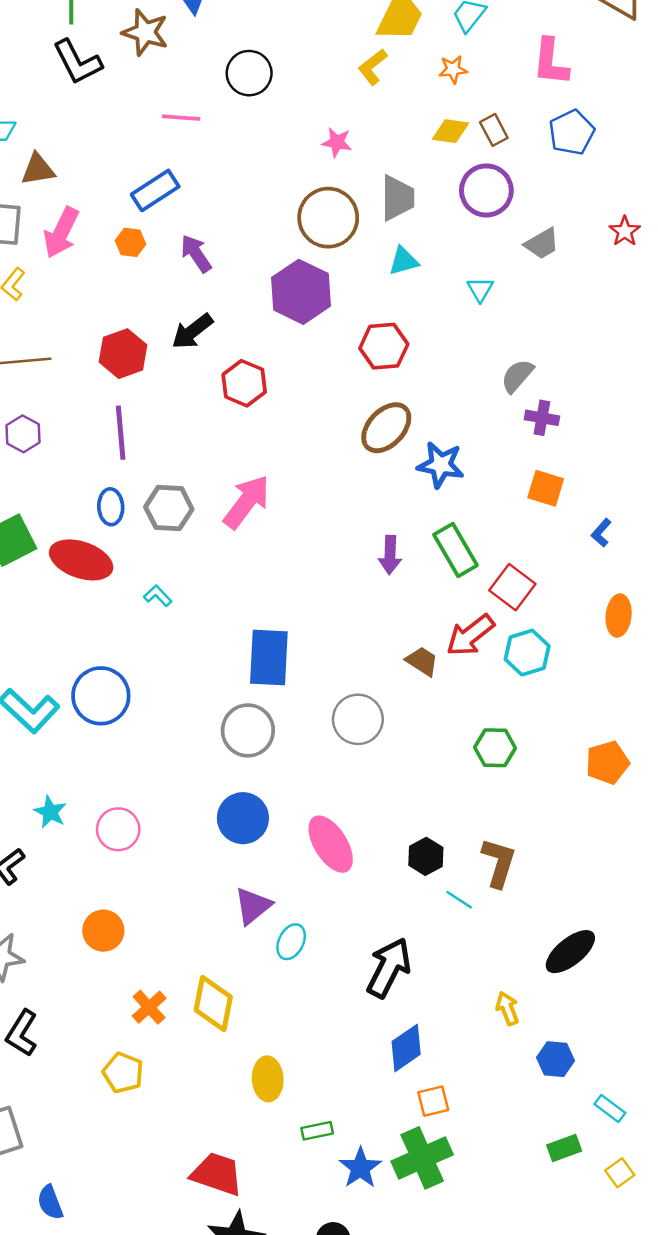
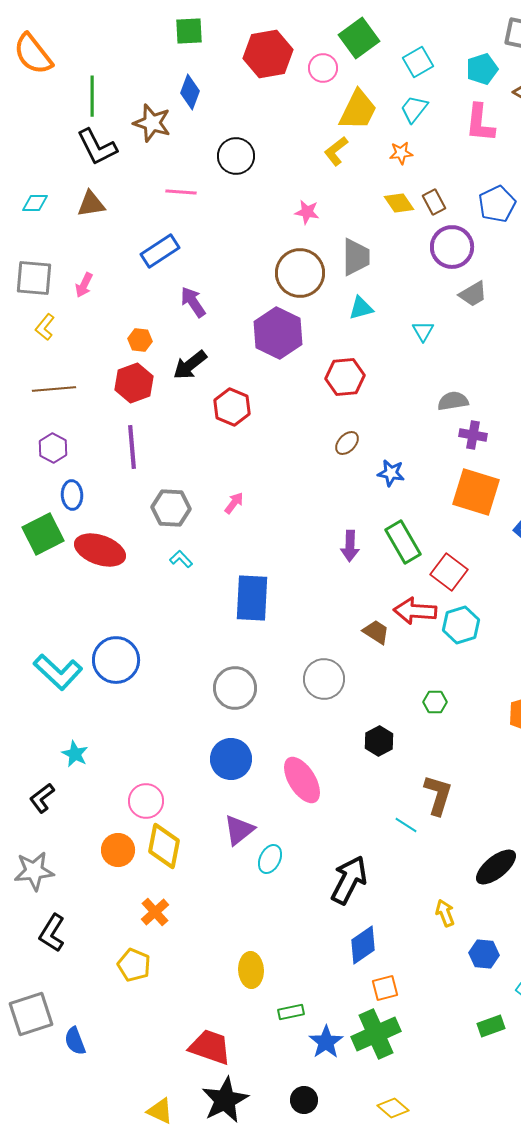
pink L-shape: (551, 62) -> (480, 123), moved
yellow diamond: (451, 131) -> (399, 203), turned 48
brown triangle: (38, 169) -> (91, 204), moved
purple circle: (486, 190) -> (452, 247), moved
pink arrow: (61, 232) -> (84, 285), size x0.6
orange hexagon: (131, 242) -> (140, 340), moved
gray semicircle: (517, 376) -> (453, 401), turned 40
brown ellipse: (386, 428) -> (347, 443), size x0.6
blue star: (441, 465) -> (391, 473), size x0.7
orange square: (546, 488) -> (476, 492), size x1.6
pink arrow: (247, 502) -> (234, 503), size x0.5
blue ellipse: (111, 507) -> (72, 495), moved
cyan L-shape: (158, 596) -> (181, 559), moved
red arrow: (470, 635) -> (415, 611), turned 42
blue rectangle: (269, 658) -> (252, 598), moved
green hexagon: (495, 748) -> (435, 702), size x0.7
pink circle: (118, 829) -> (146, 801), moved
black hexagon: (426, 856) -> (379, 741), moved
yellow diamond: (213, 1004) -> (164, 846), moved
blue semicircle: (50, 1202) -> (75, 1041), moved

